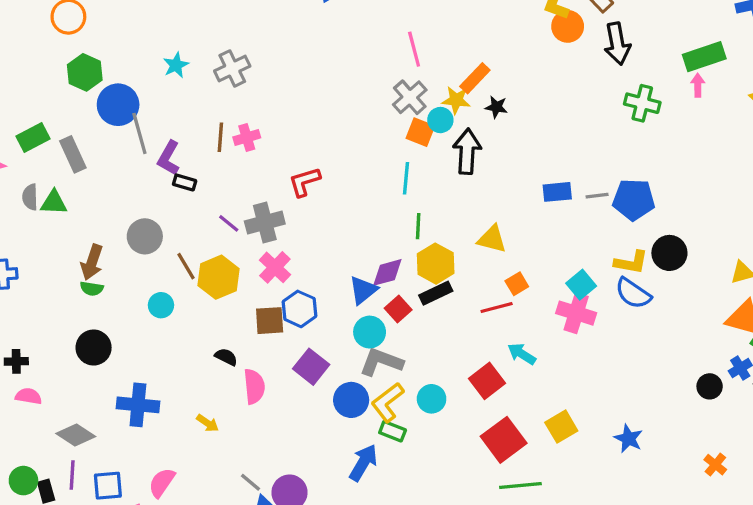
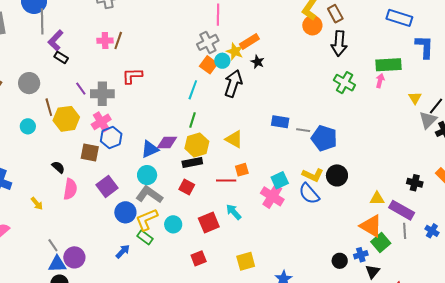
brown line: (220, 137) -> (118, 40), moved
blue hexagon: (299, 309) -> (111, 137), moved
red square: (398, 309) -> (187, 187), moved, turned -35
red square: (504, 440) -> (199, 258), moved, size x0.6
blue arrow: (363, 463) -> (123, 251), size x0.7

